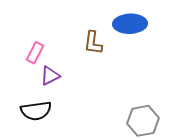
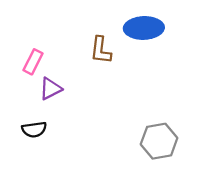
black semicircle: (36, 111) -> (34, 129), size x0.7

